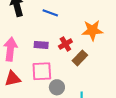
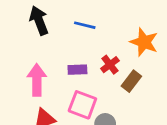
orange star: (92, 30) -> (144, 42), turned 30
pink square: (42, 71) -> (82, 105), turned 30

